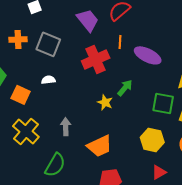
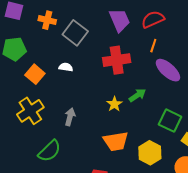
orange line: (120, 42) -> (153, 46), moved
orange trapezoid: (99, 146) -> (116, 141), moved

